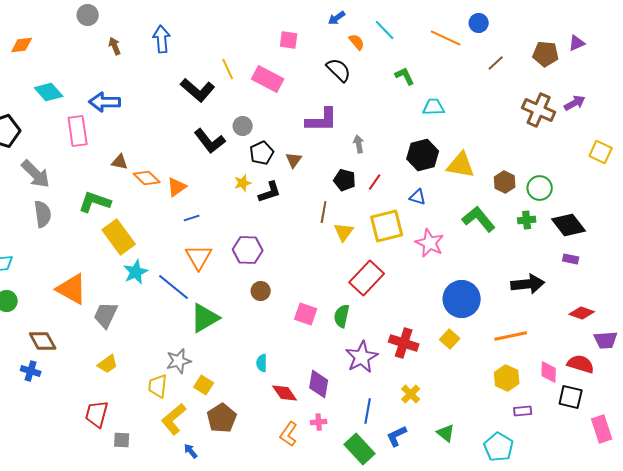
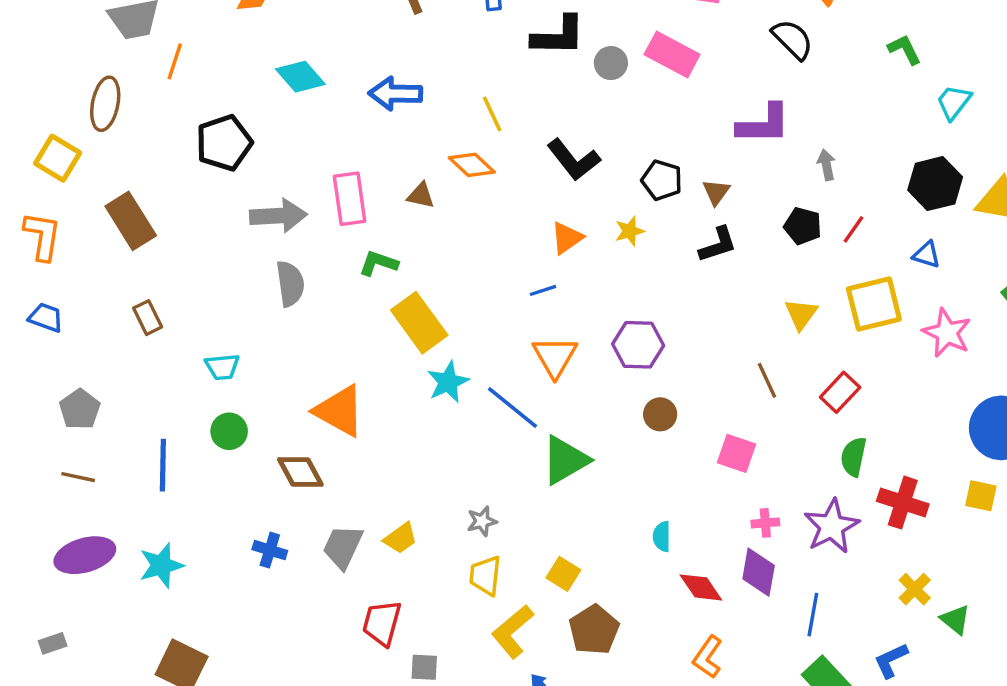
yellow line: (228, 69) -> (492, 114), moved
black L-shape: (198, 90) -> (558, 36), moved, turned -40
cyan trapezoid: (434, 107) -> (954, 102), turned -50
gray circle: (243, 126) -> (611, 63), moved
pink rectangle: (78, 131) -> (350, 199), moved
black pentagon: (262, 153) -> (662, 180), turned -30
gray arrow: (36, 174) -> (278, 216), turned -48
orange diamond: (147, 178) -> (472, 165), moved
orange triangle: (177, 187) -> (567, 238), moved
black L-shape: (270, 192) -> (718, 245), moved
green L-shape: (95, 202) -> (378, 263), size x0.7
brown line: (324, 212) -> (767, 380), moved, turned -35
red rectangle: (367, 278) -> (840, 392), size x0.7
gray trapezoid: (106, 315) -> (343, 547), moved
green semicircle: (342, 316) -> (854, 457), moved
yellow square: (450, 339) -> (981, 496), turned -30
brown diamond: (43, 341) -> (300, 472), moved
gray star: (179, 361) -> (482, 521), moved, size x0.7
blue line: (368, 411) -> (813, 615), moved
pink cross: (319, 422) -> (765, 523), moved
green triangle: (446, 433) -> (955, 620), moved

